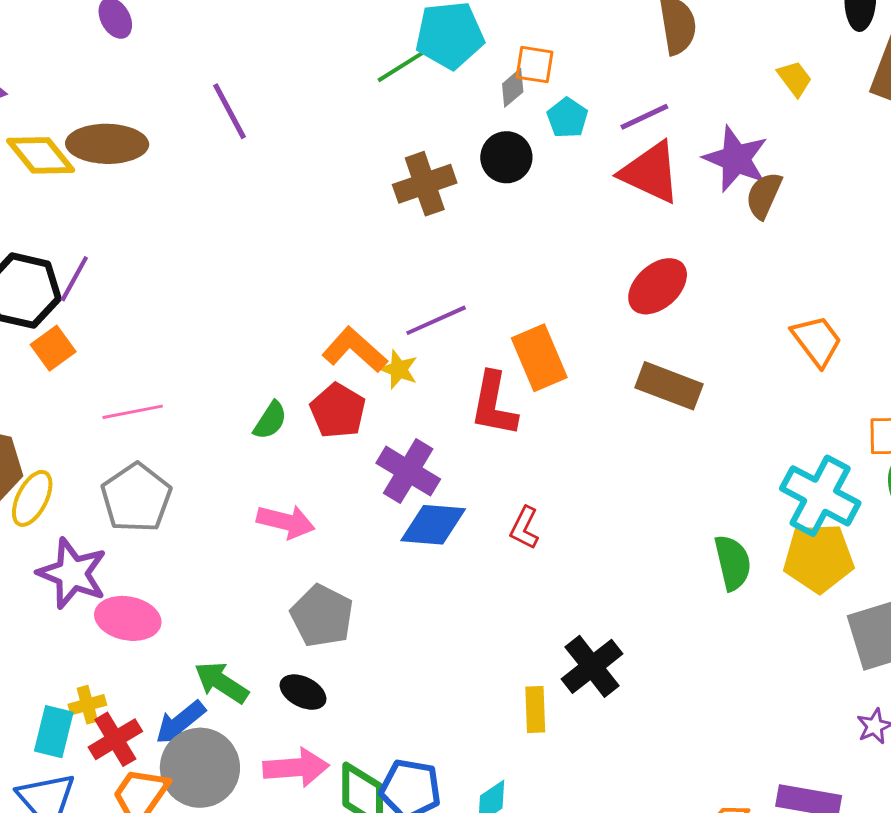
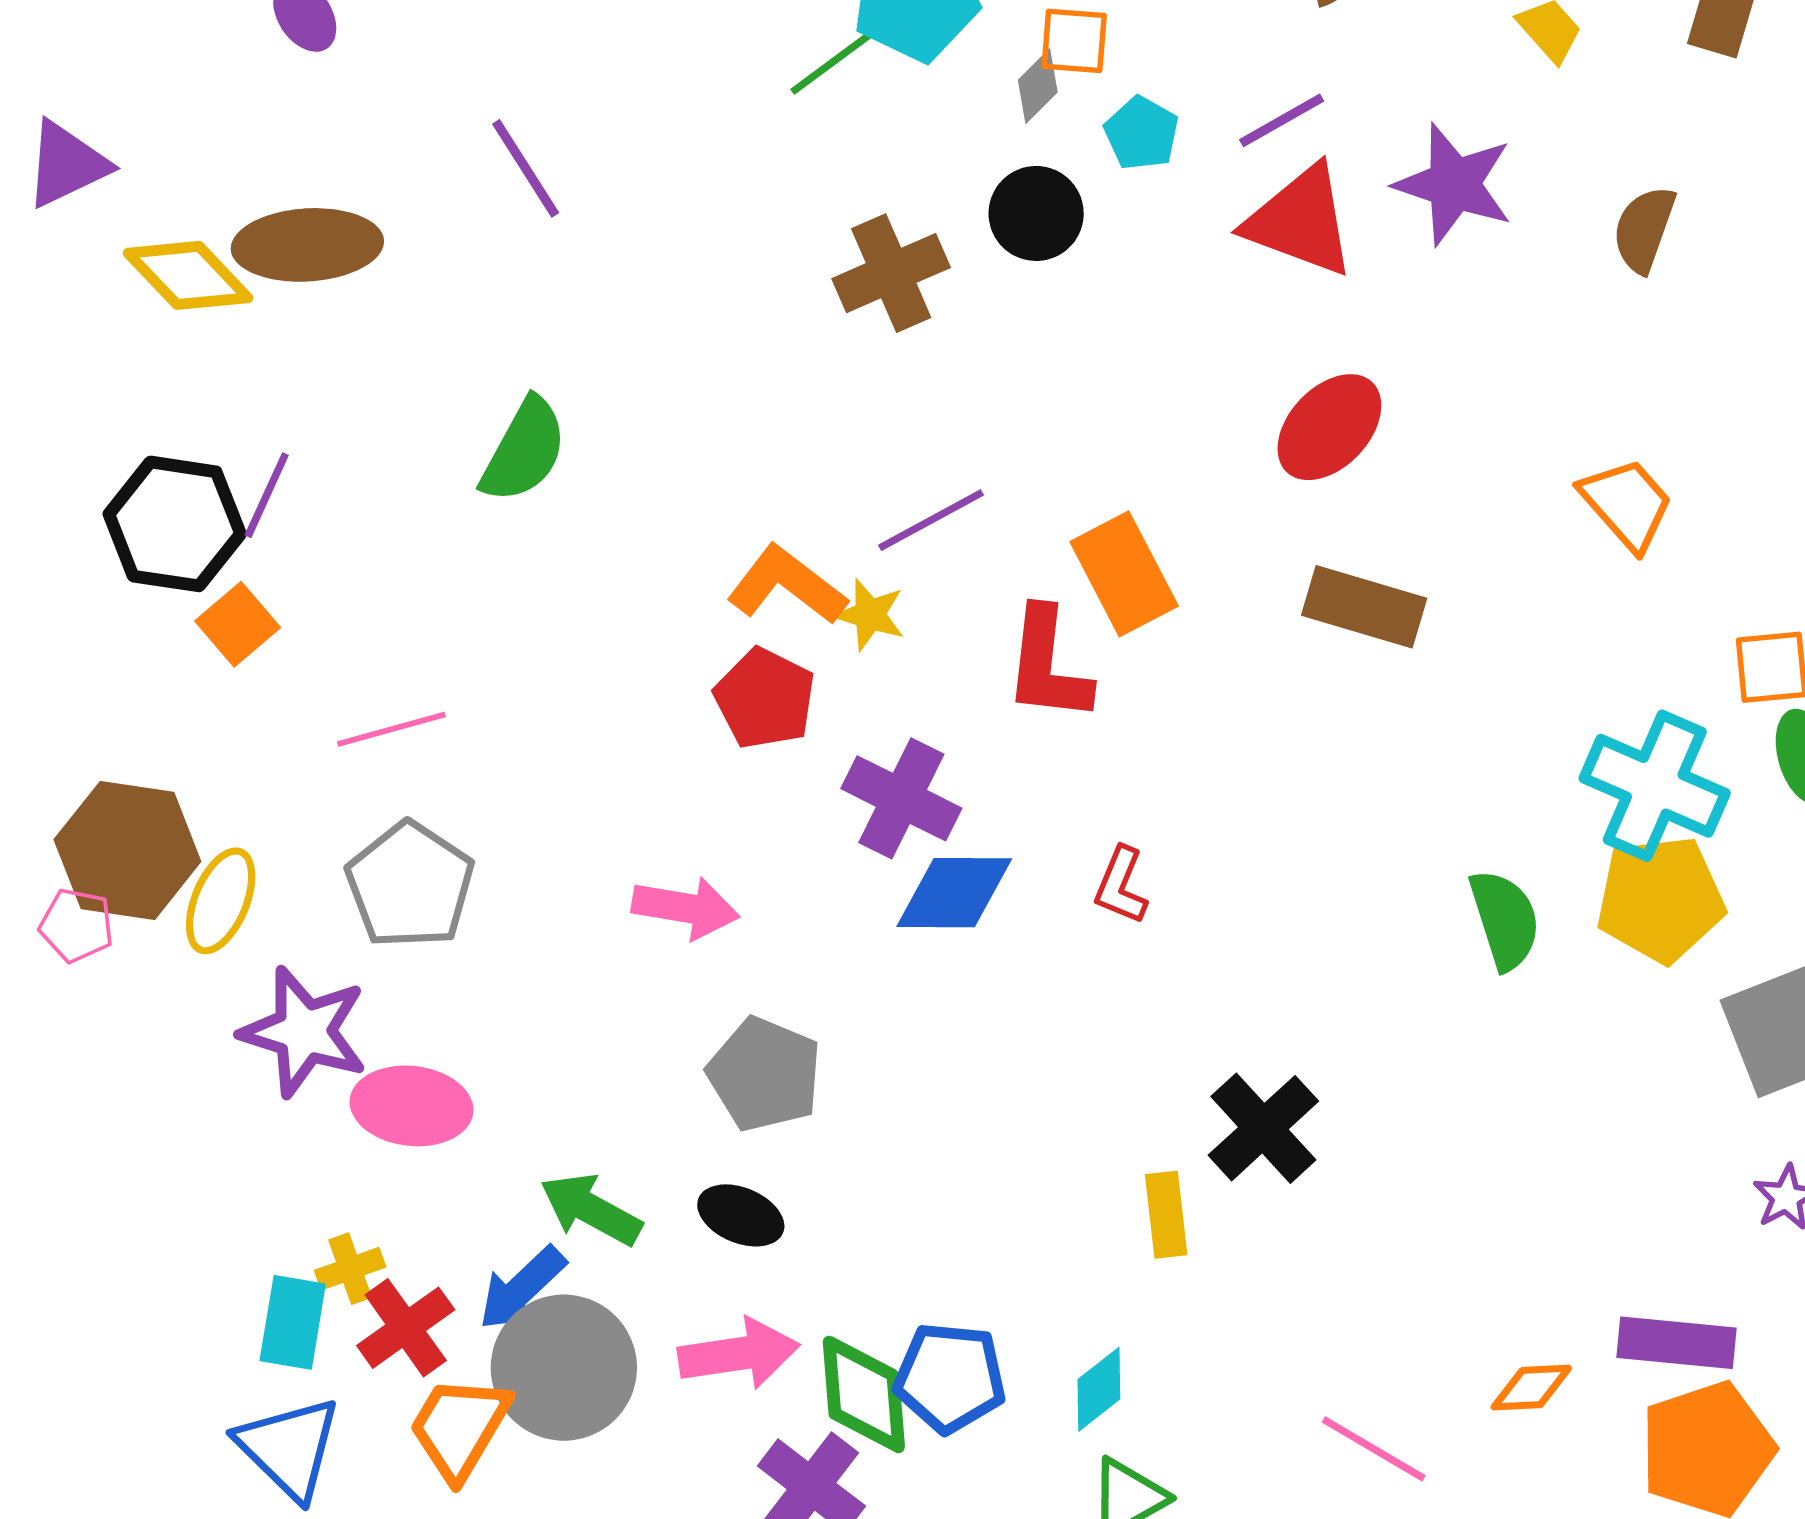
brown semicircle: (764, 195) -> (1644, 229), moved
green semicircle: (270, 420) -> (524, 450), moved, size x1.5

